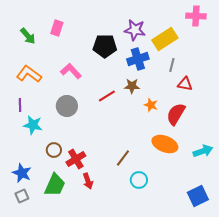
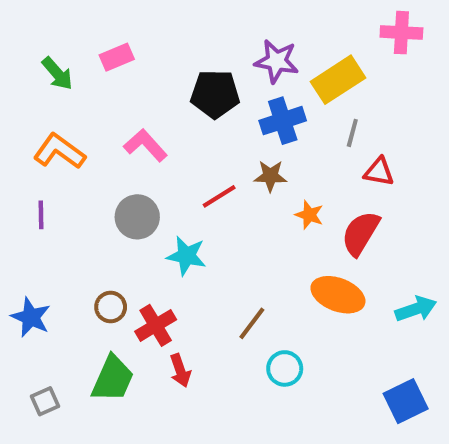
pink rectangle: (57, 28) -> (117, 57), turned 49
cyan star: (33, 125) -> (186, 256), moved
blue star: (22, 173) -> (31, 317), moved

